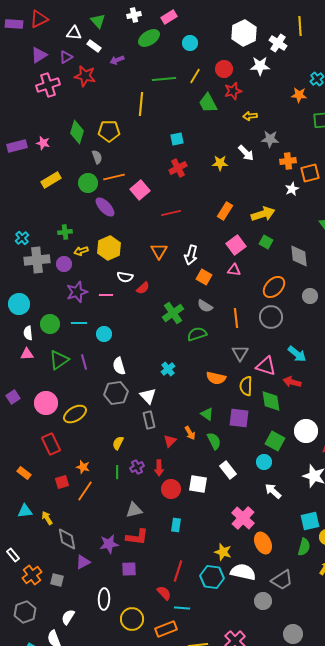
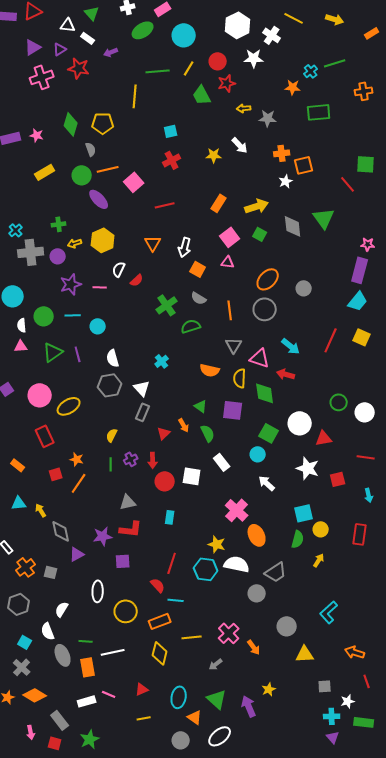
yellow line: (300, 26) -> (294, 18), turned -60
cyan circle: (190, 43) -> (184, 35), size x1.5
gray star: (270, 139) -> (268, 118), moved
gray diamond: (299, 256) -> (293, 226), moved
white semicircle: (125, 277) -> (119, 269), turned 105
gray rectangle: (149, 420) -> (143, 412), turned 36

